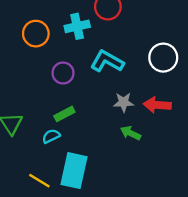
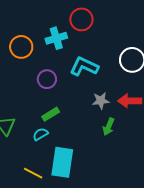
green arrow: (131, 133) -> (109, 127), turned -90

